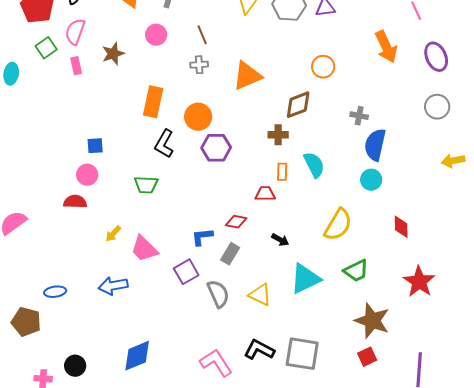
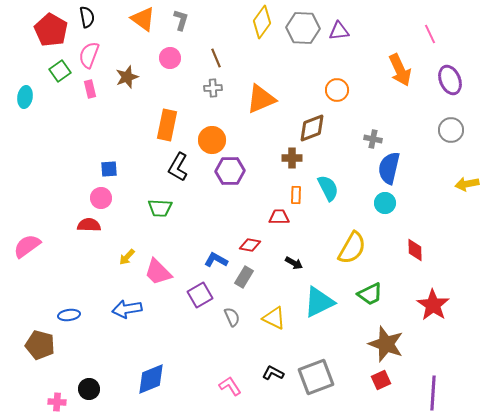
blue L-shape: (202, 237) -> (216, 260), turned 35
gray semicircle: (218, 294) -> (232, 317), size x0.7
black L-shape: (259, 350) -> (273, 373), size x0.7
gray square: (302, 354) -> (316, 377), turned -30
pink L-shape: (216, 363) -> (230, 386), size x0.7

